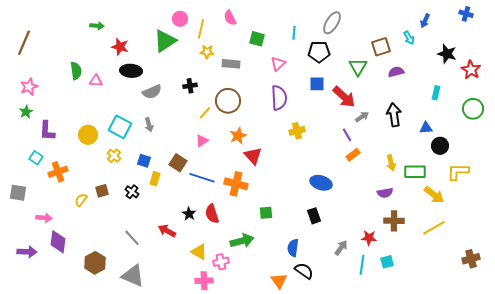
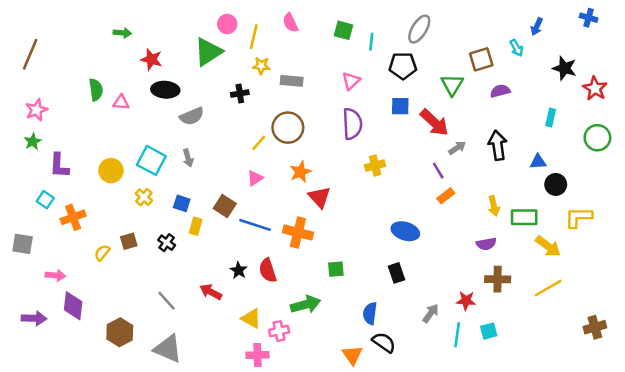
green square: (257, 39) -> (343, 30), moved
black cross: (190, 86) -> (240, 93), moved

